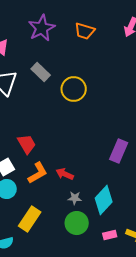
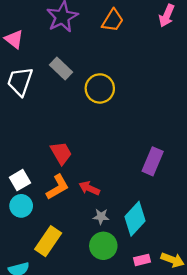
orange trapezoid: (85, 31) -> (113, 20), turned -75
red trapezoid: (27, 144) -> (61, 153), moved

